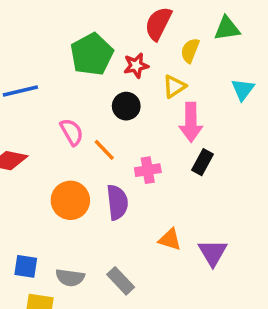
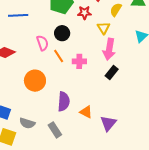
yellow triangle: (174, 86) -> (104, 28), turned -40
black circle: (126, 106) -> (62, 33), moved
pink cross: (148, 170) -> (79, 61), moved
purple semicircle: (117, 202) -> (64, 101), moved

